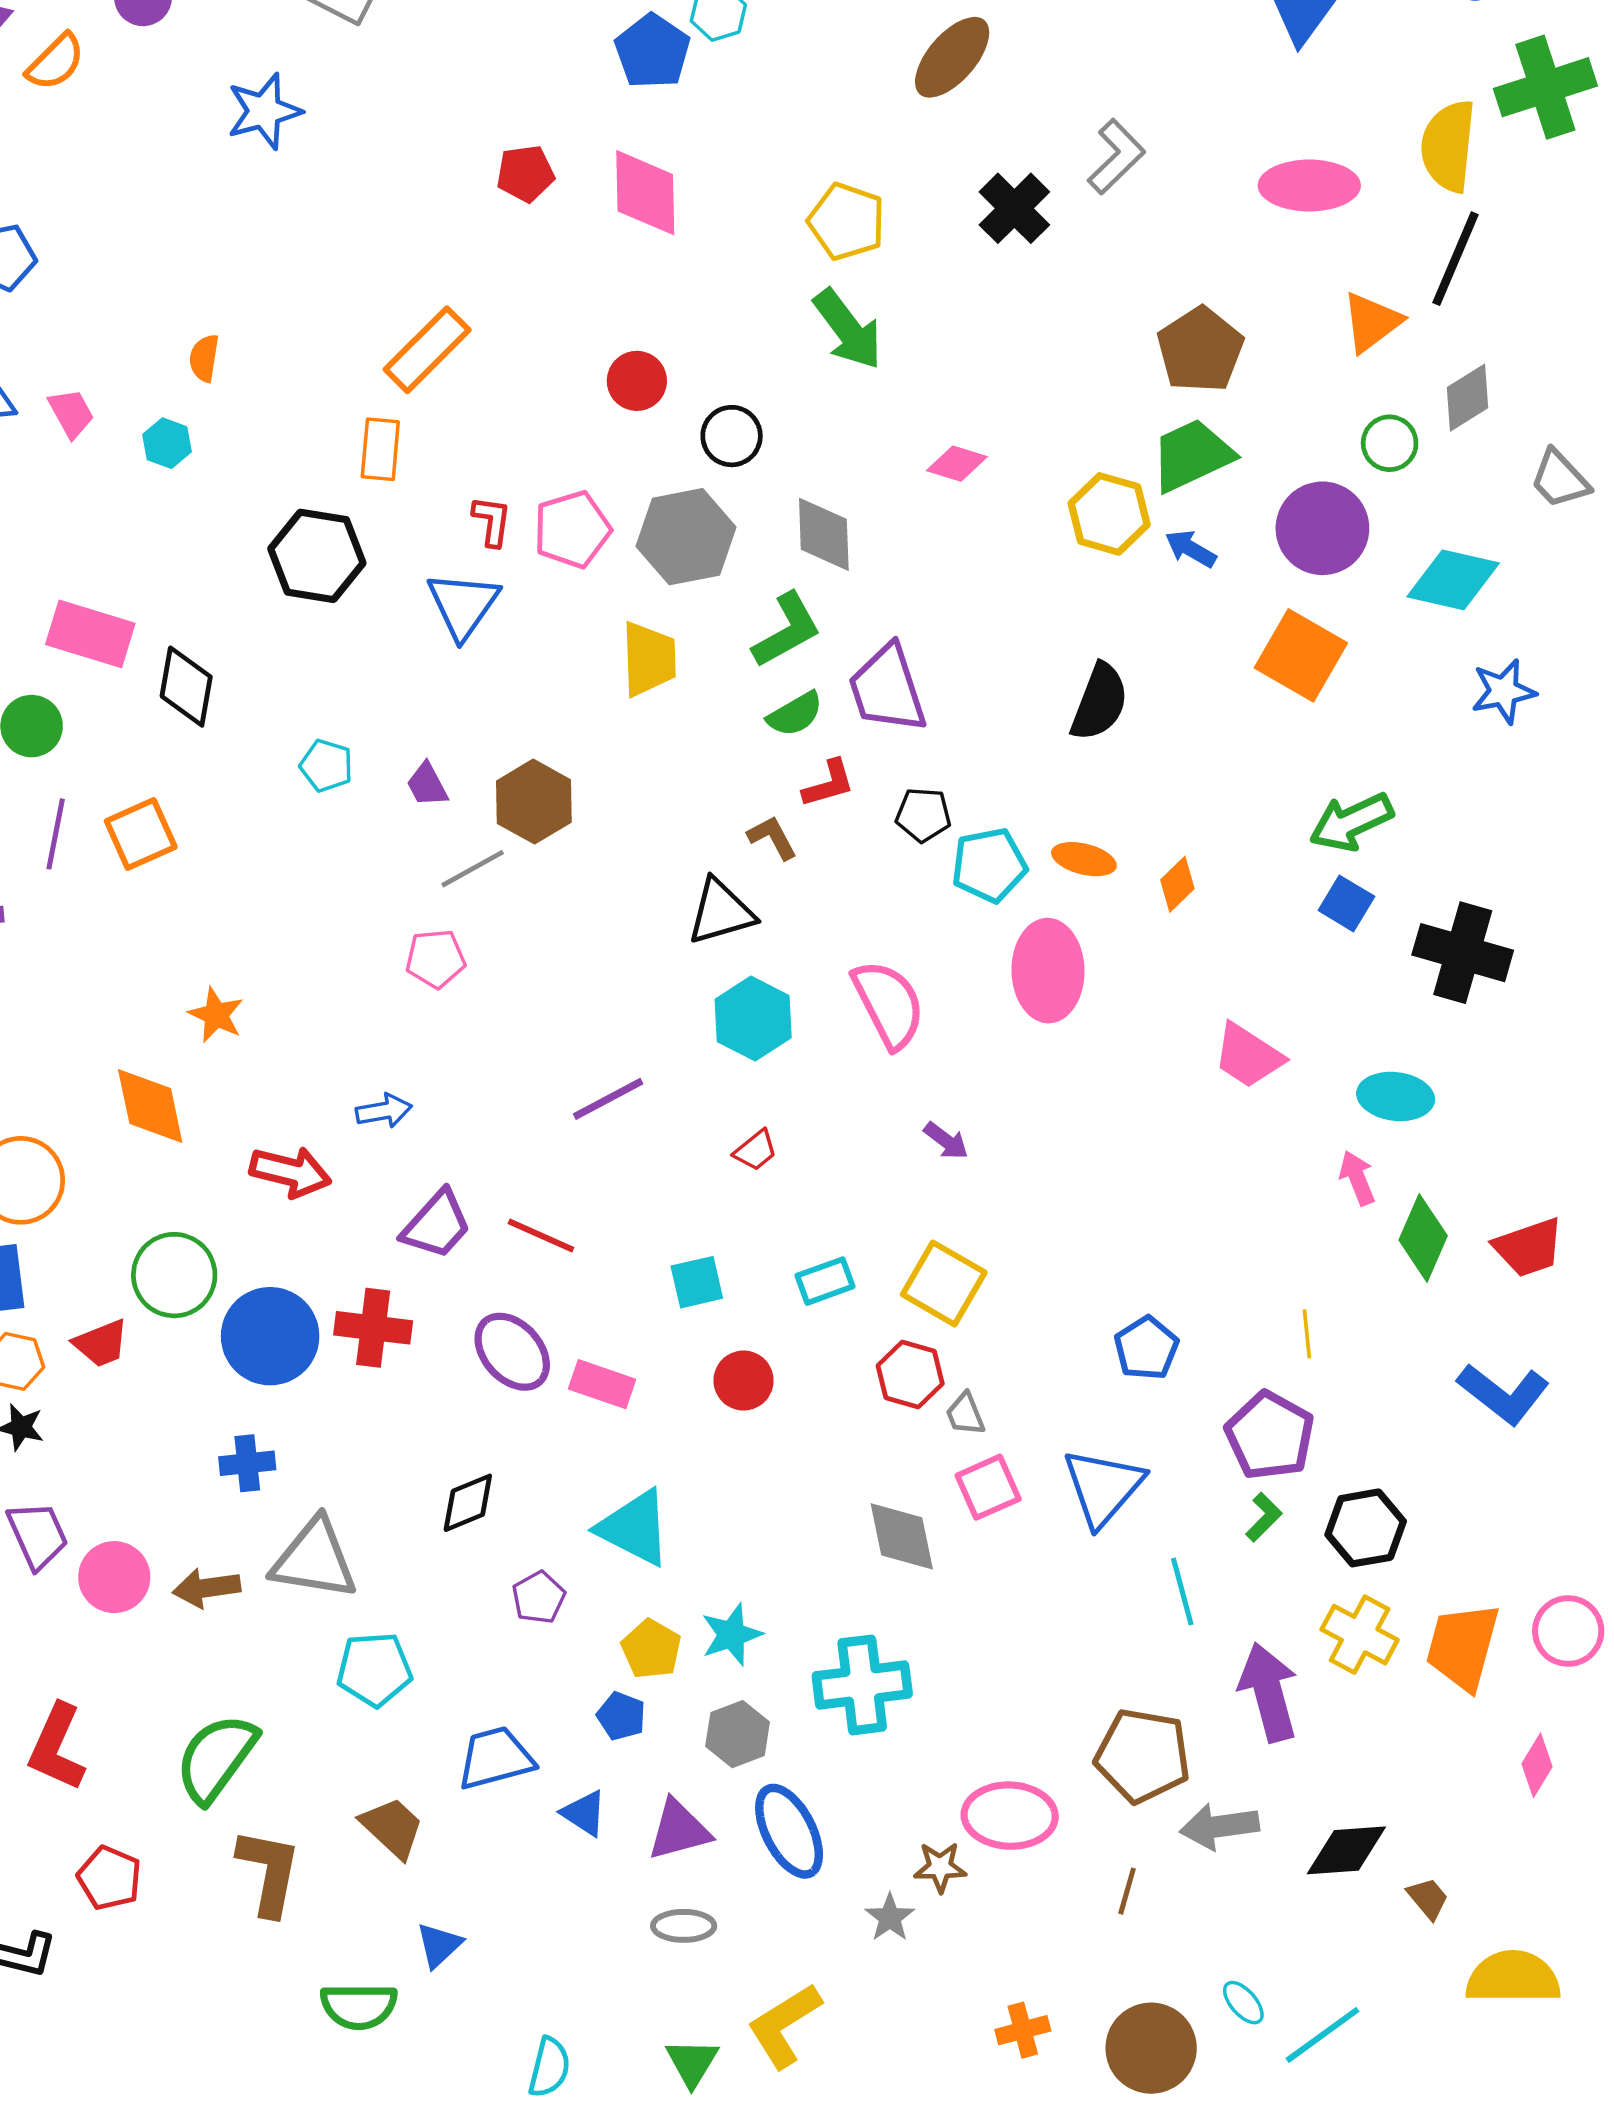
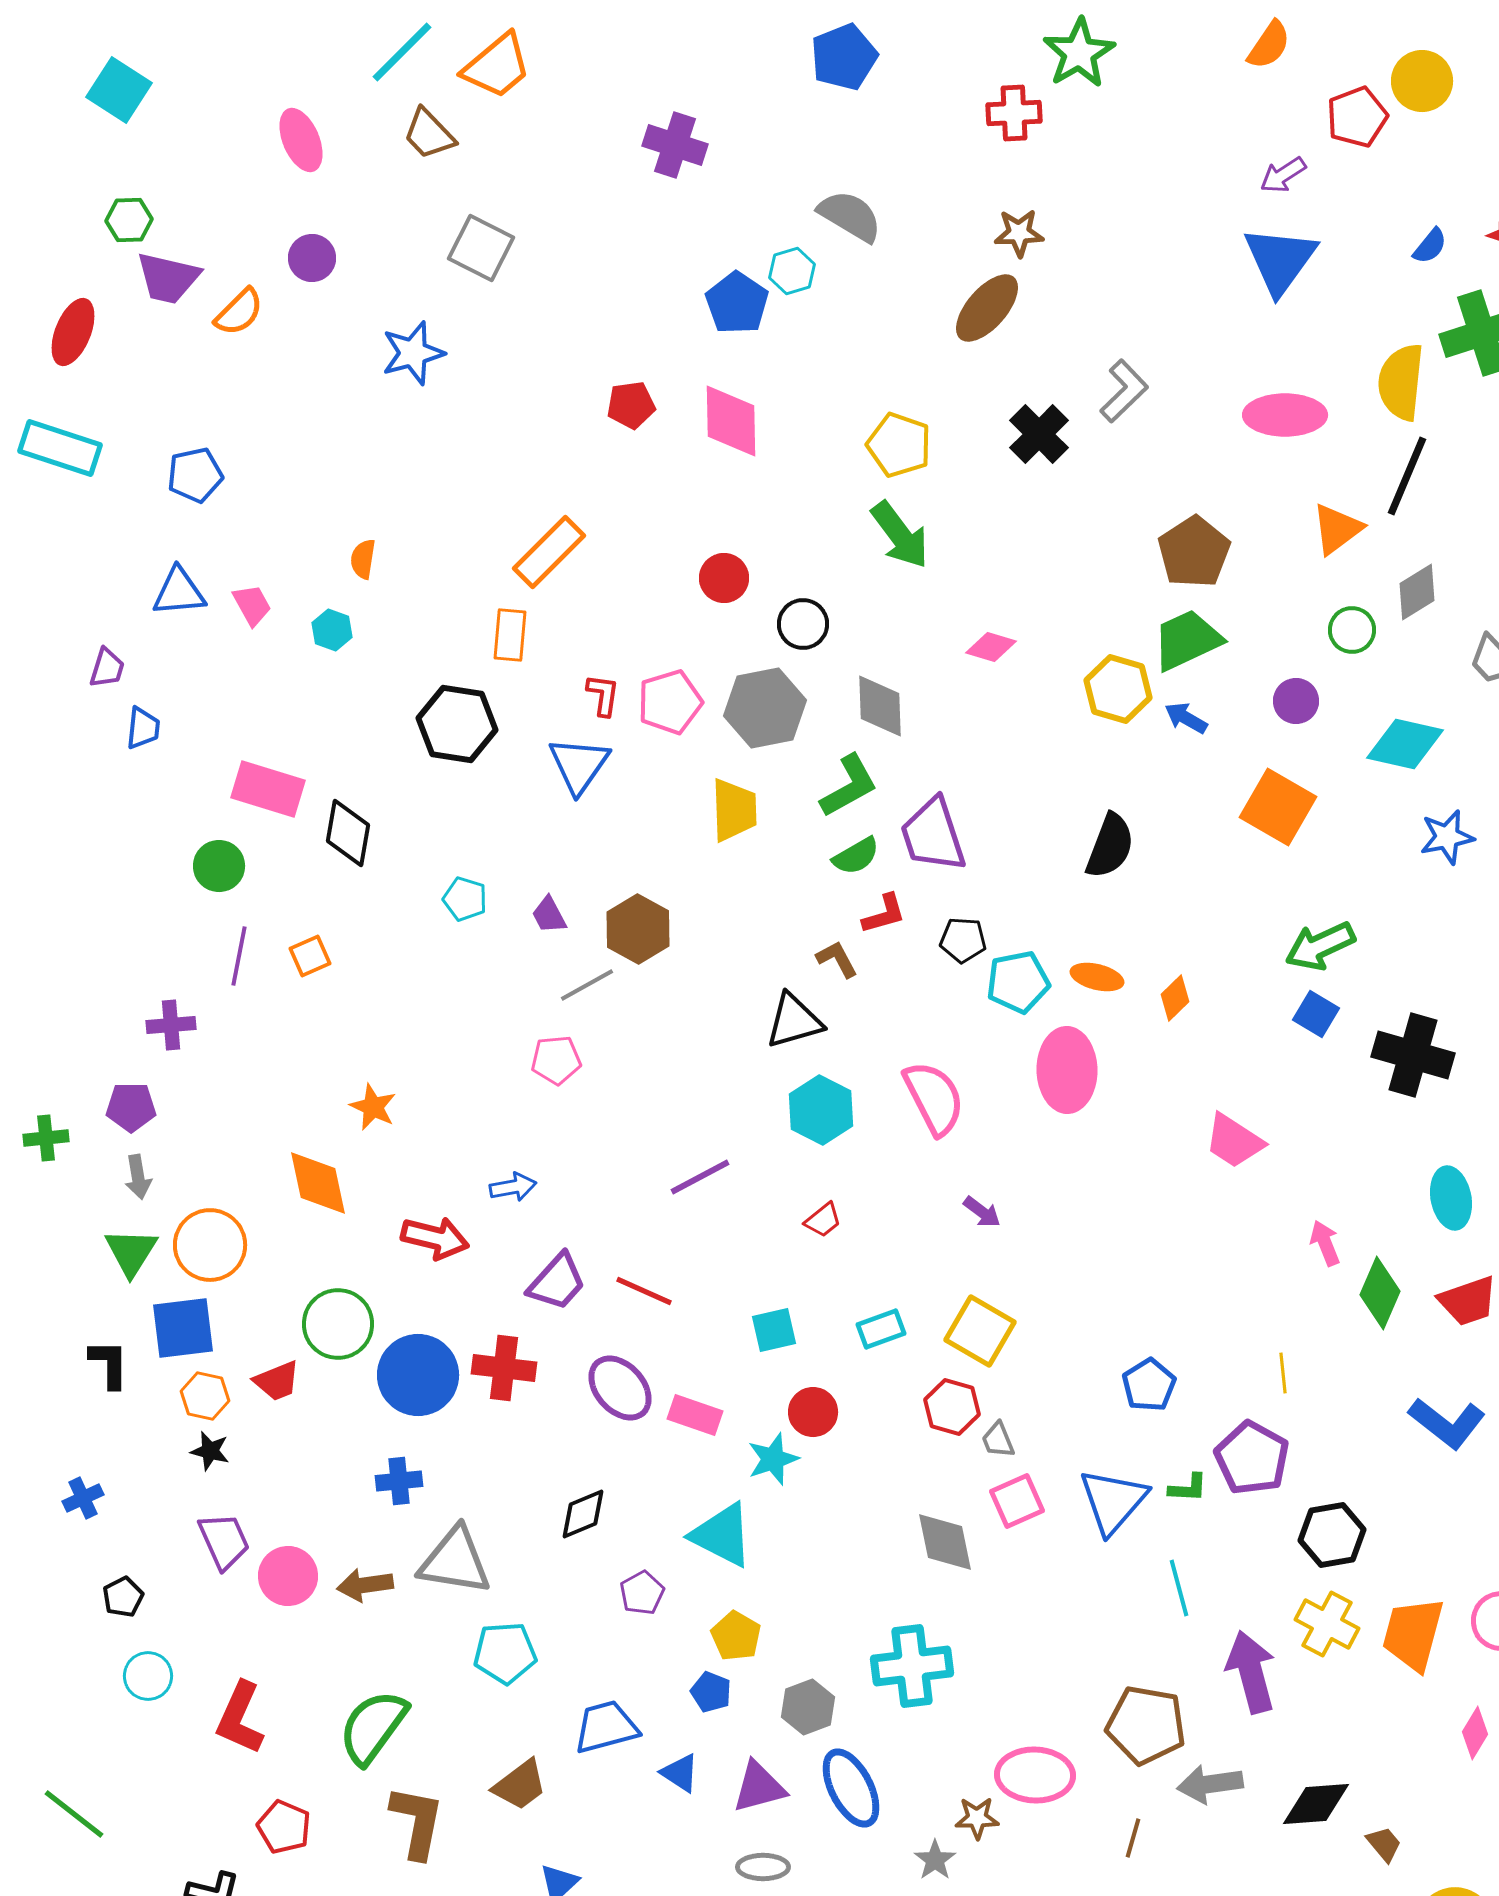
purple circle: (1322, 528) -> (1296, 701), size x0.6
orange square: (141, 834) -> (310, 956), size x0.7
cyan ellipse: (1396, 1096) -> (1451, 1198), moved, turned 72
green L-shape: (1264, 1517) -> (1188, 1488), moved, turned 48
cyan star: (732, 1635) -> (773, 1459), moved
brown trapezoid: (392, 1828) -> (520, 1785), turned 100

